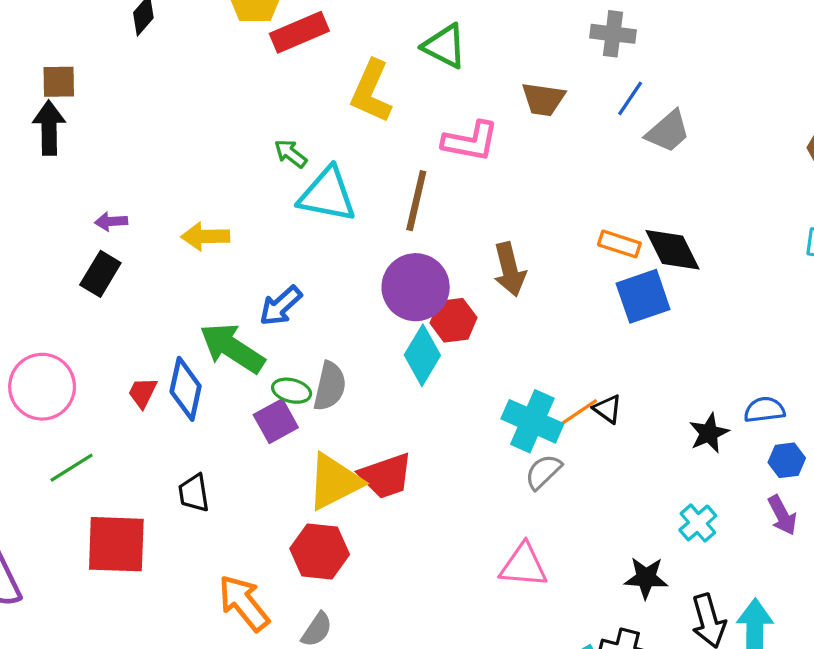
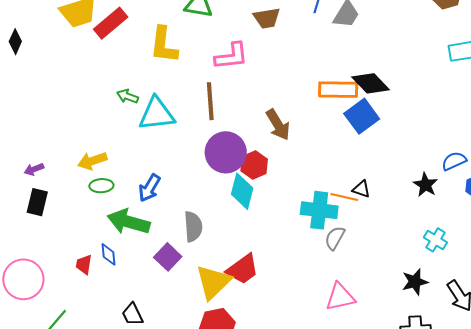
orange rectangle: (619, 244) -> (338, 90), size x1.5
blue diamond: (186, 389) -> (109, 254), size x0.6
green ellipse: (292, 391) -> (101, 186), moved
orange line: (578, 413) -> (344, 197), turned 64

